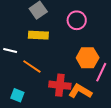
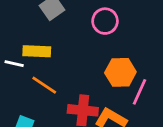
yellow rectangle: (38, 35) -> (37, 51), moved

